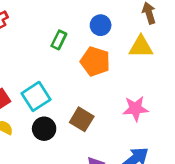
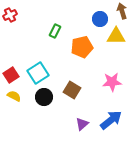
blue circle: (101, 25) -> (100, 19), moved
orange pentagon: (95, 61) -> (82, 47), turned -30

